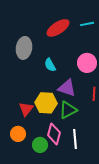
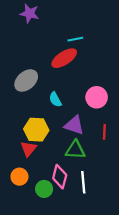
cyan line: (87, 24) -> (75, 39), moved
gray ellipse: (24, 48) -> (26, 80), turned 40
yellow hexagon: (46, 103) -> (36, 130), moved
green triangle: (68, 110) -> (75, 150), turned 30

